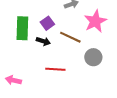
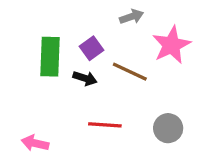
gray circle: (93, 57) -> (168, 128), moved

